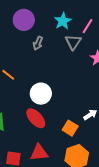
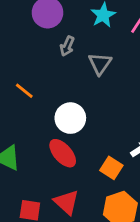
gray triangle: (73, 42) -> (100, 64), moved
red triangle: (39, 153) -> (67, 202), turned 48

